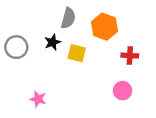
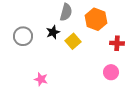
yellow square: (77, 53) -> (73, 41), turned 35

